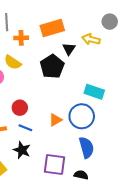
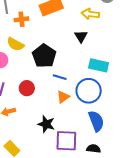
black triangle: (69, 49) -> (81, 36), moved
black pentagon: (52, 66) -> (44, 56), moved
blue line: (25, 128) -> (60, 77), moved
black star: (22, 150) -> (46, 124), moved

